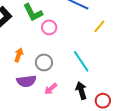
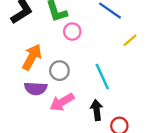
orange arrow: (19, 55) -> (32, 57), size x1.6
pink arrow: (51, 89) -> (62, 102), size x1.5

